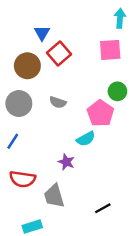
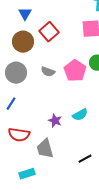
blue triangle: (42, 33) -> (25, 14), moved
pink pentagon: (100, 113) -> (75, 71), moved
cyan semicircle: (86, 139) -> (80, 115), moved

